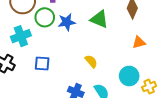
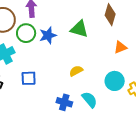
yellow semicircle: (91, 61) -> (76, 71), turned -72

